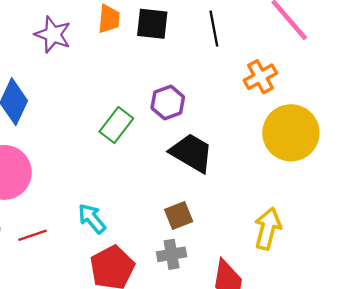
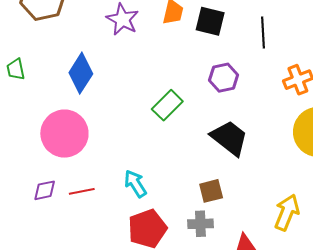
purple hexagon: (168, 102) -> (224, 78), moved

